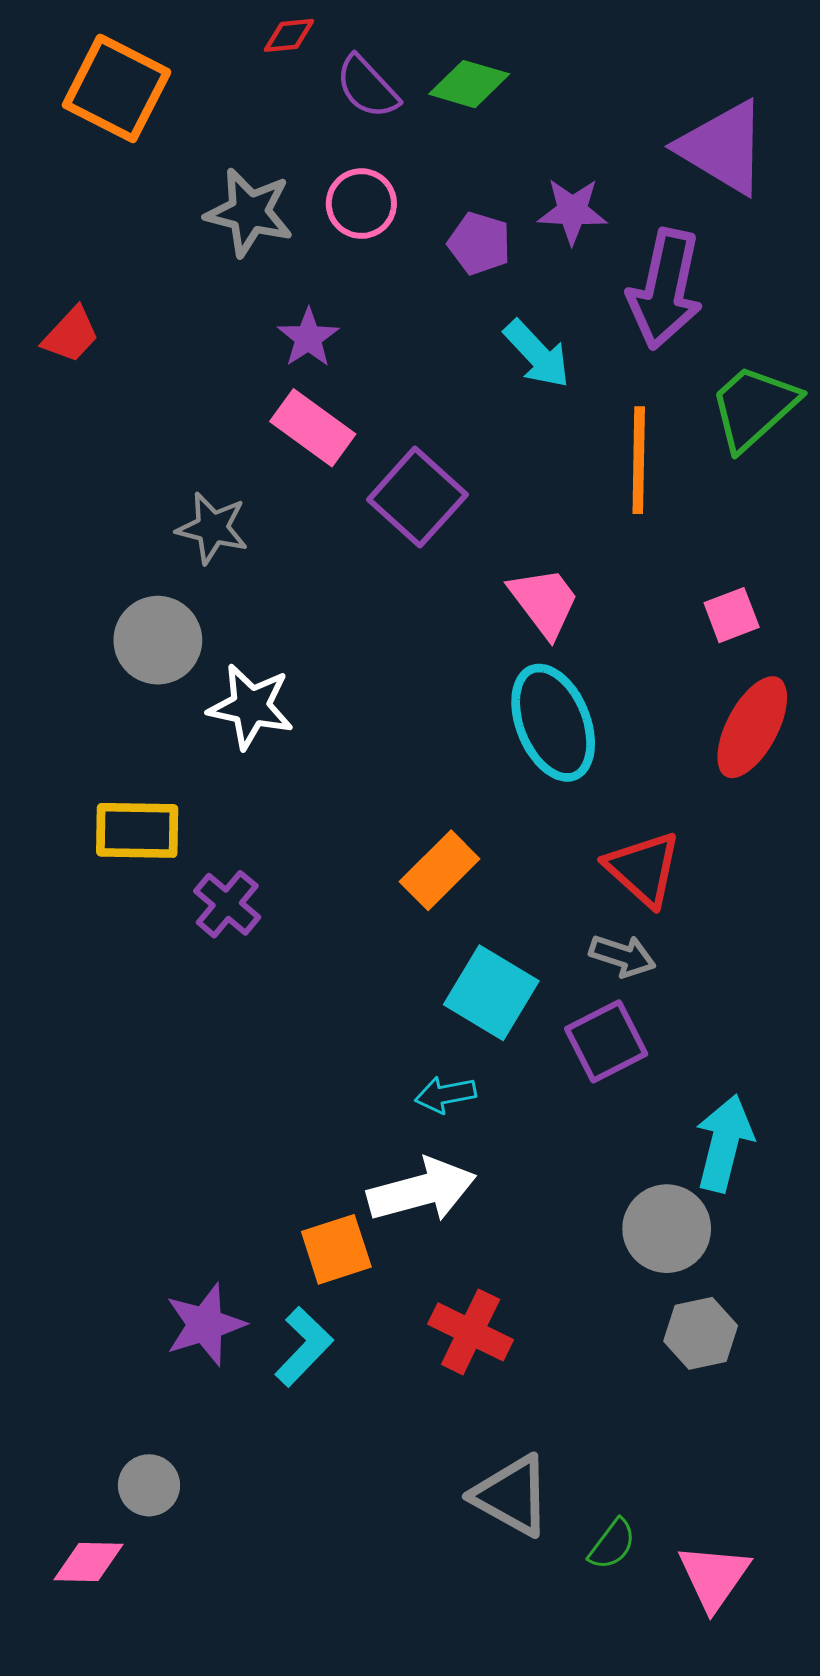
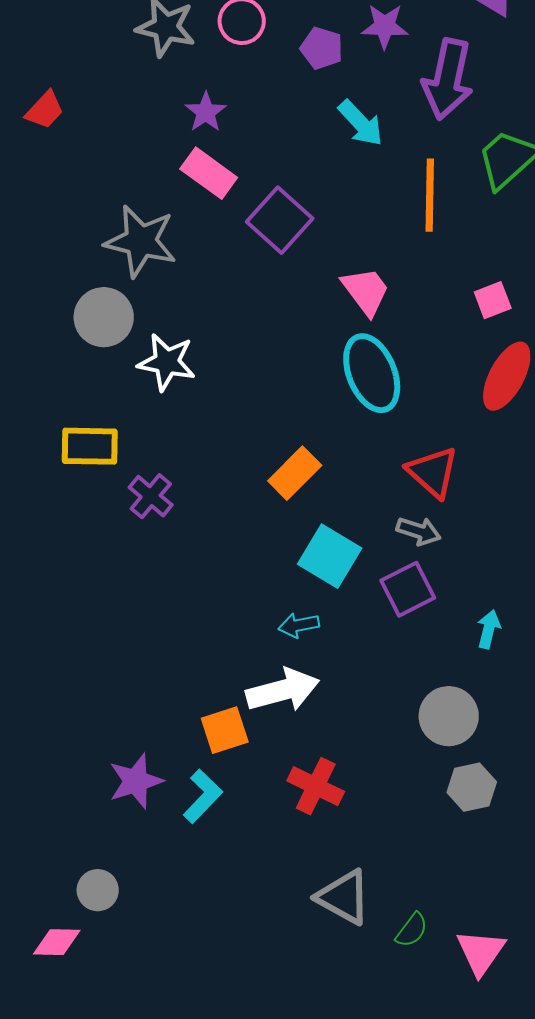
gray star: (212, 528) -> (141, 241), size x1.5
cyan arrow: (724, 1143) -> (489, 629), moved, size x0.6

